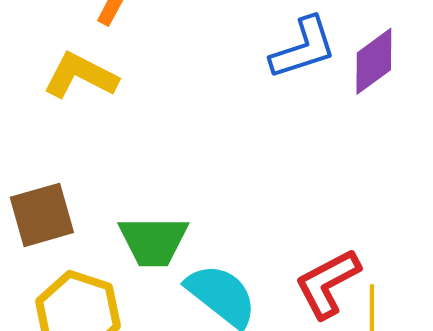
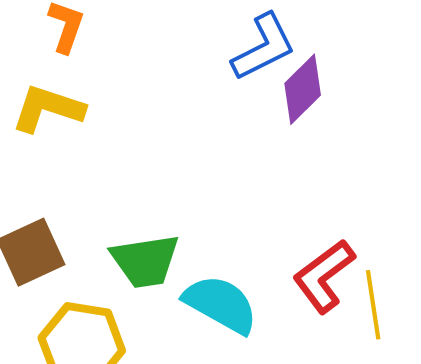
purple diamond: (374, 61) -> (303, 89), moved

